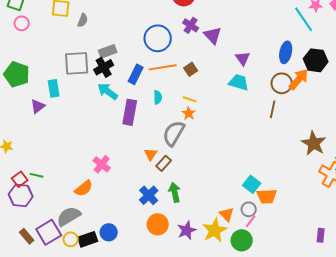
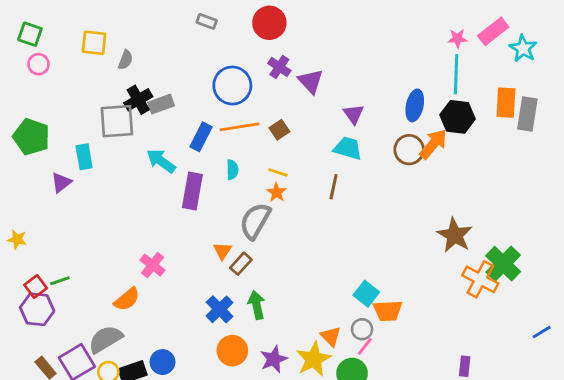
cyan line: (304, 19) -> (456, 74), moved, turned 36
black cross: (104, 67) -> (138, 100), moved
brown line: (273, 109) -> (334, 187), moved
green line: (37, 175) -> (60, 281), turned -32

